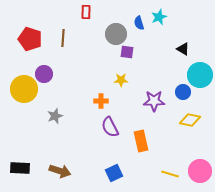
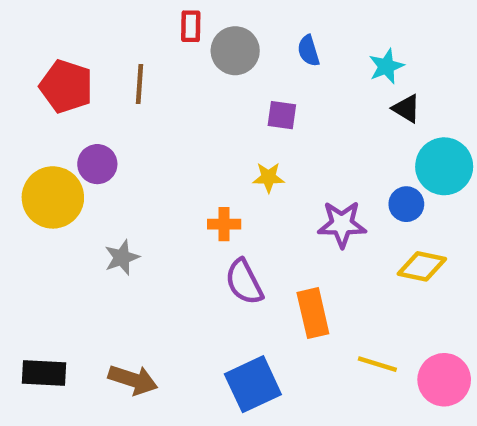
cyan star: (159, 17) -> (386, 66), moved
gray circle: (116, 34) -> (235, 51), moved
blue square: (114, 173) -> (253, 384), size x1.4
yellow line: (170, 174) -> (377, 364), moved

